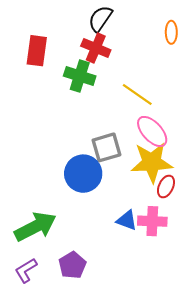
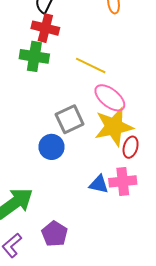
blue circle: (83, 174) -> (51, 147), size x0.7

